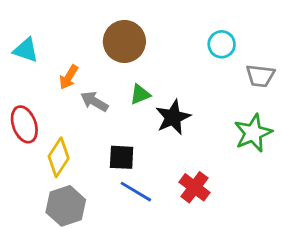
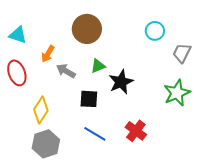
gray trapezoid: (260, 76) -> (182, 53), turned 110
red ellipse: (24, 124) -> (17, 73), moved
black square: (122, 157) -> (89, 99), moved

